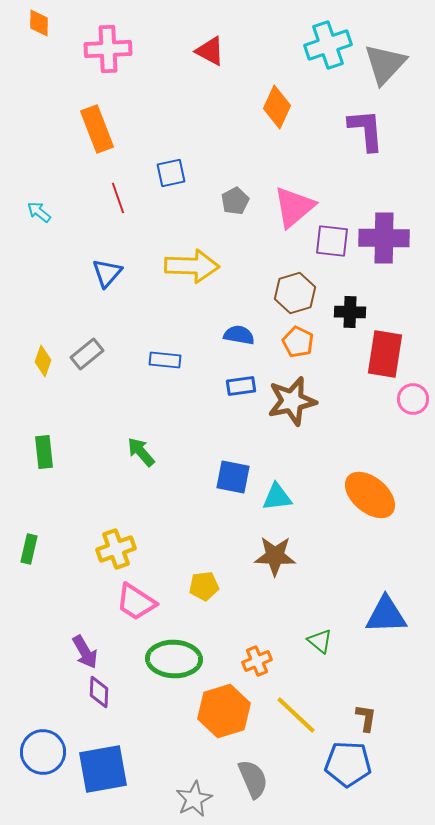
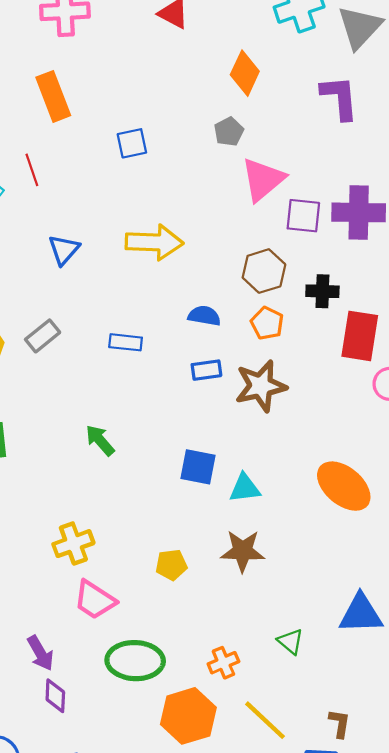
red line: (118, 198) -> (32, 170), moved
gray pentagon: (235, 201) -> (229, 132), moved
yellow pentagon: (204, 586) -> (171, 565), moved

